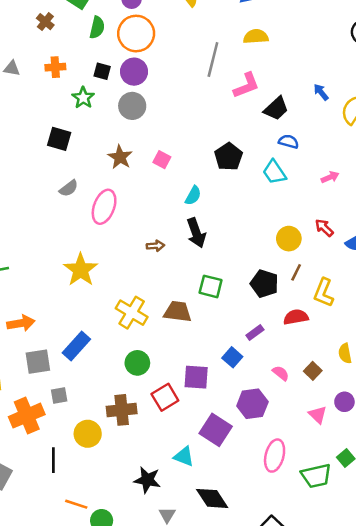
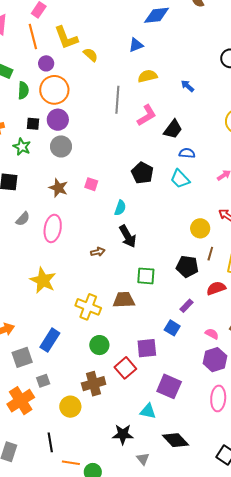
blue arrow: (321, 92) -> (187, 86), moved
purple hexagon: (252, 404) -> (215, 360), moved
black line: (53, 460) -> (50, 442), moved

